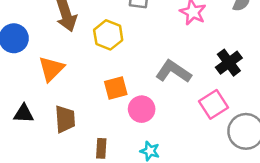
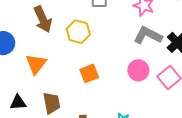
gray L-shape: (173, 72) -> (148, 35), moved
pink circle: (142, 109) -> (138, 70), moved

